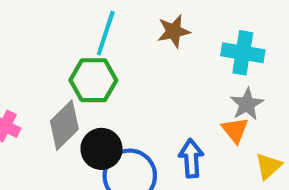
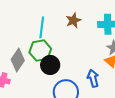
gray diamond: (64, 125) -> (18, 60), moved
black circle: (101, 149) -> (50, 65), moved

